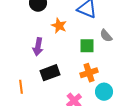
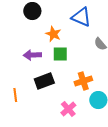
green square: (87, 46) -> (60, 54), moved
purple arrow: (38, 47) -> (32, 55), turned 78

